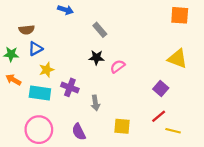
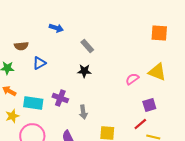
blue triangle: (35, 49) -> (39, 63), moved
pink semicircle: (118, 66) -> (132, 79), moved
yellow star: (47, 70) -> (12, 116), moved
purple square: (161, 89) -> (149, 105), moved, turned 32

